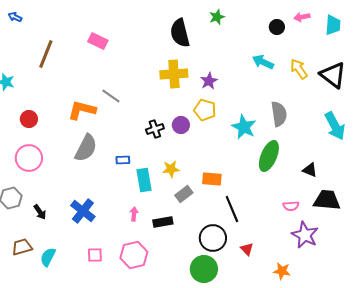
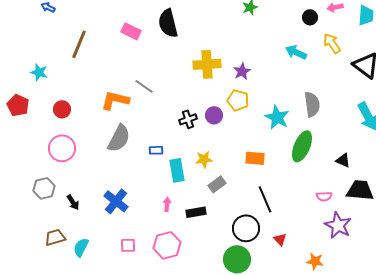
black semicircle: (180, 33) -> (168, 23), moved
yellow arrow: (299, 69) -> (332, 43), moved
orange rectangle: (212, 179) -> (255, 158), moved

